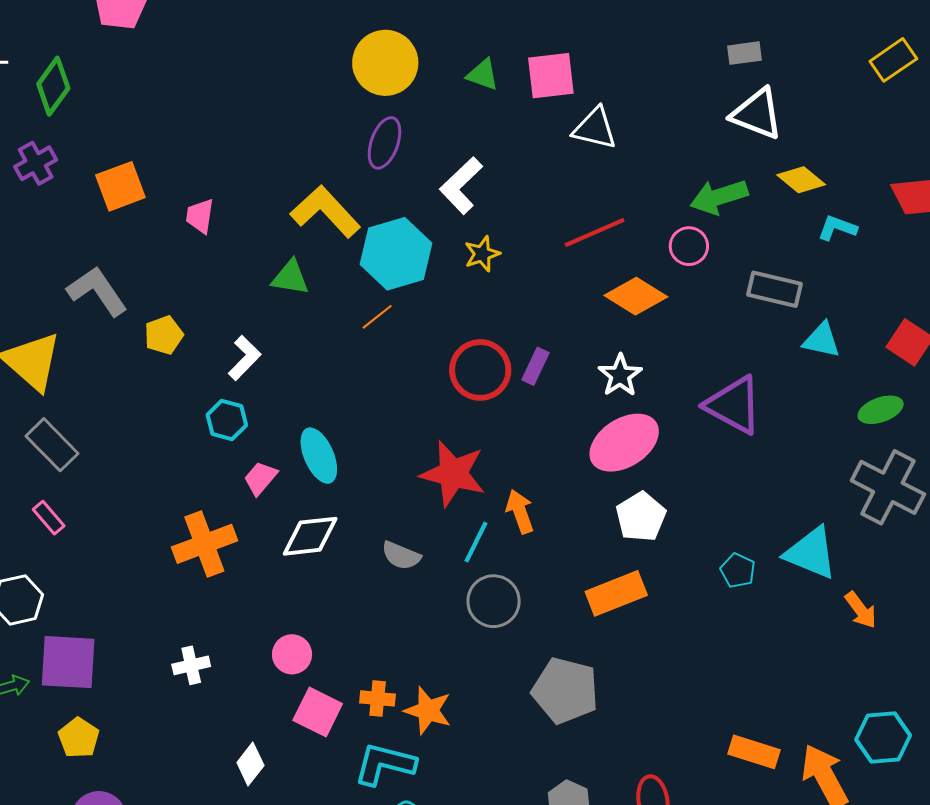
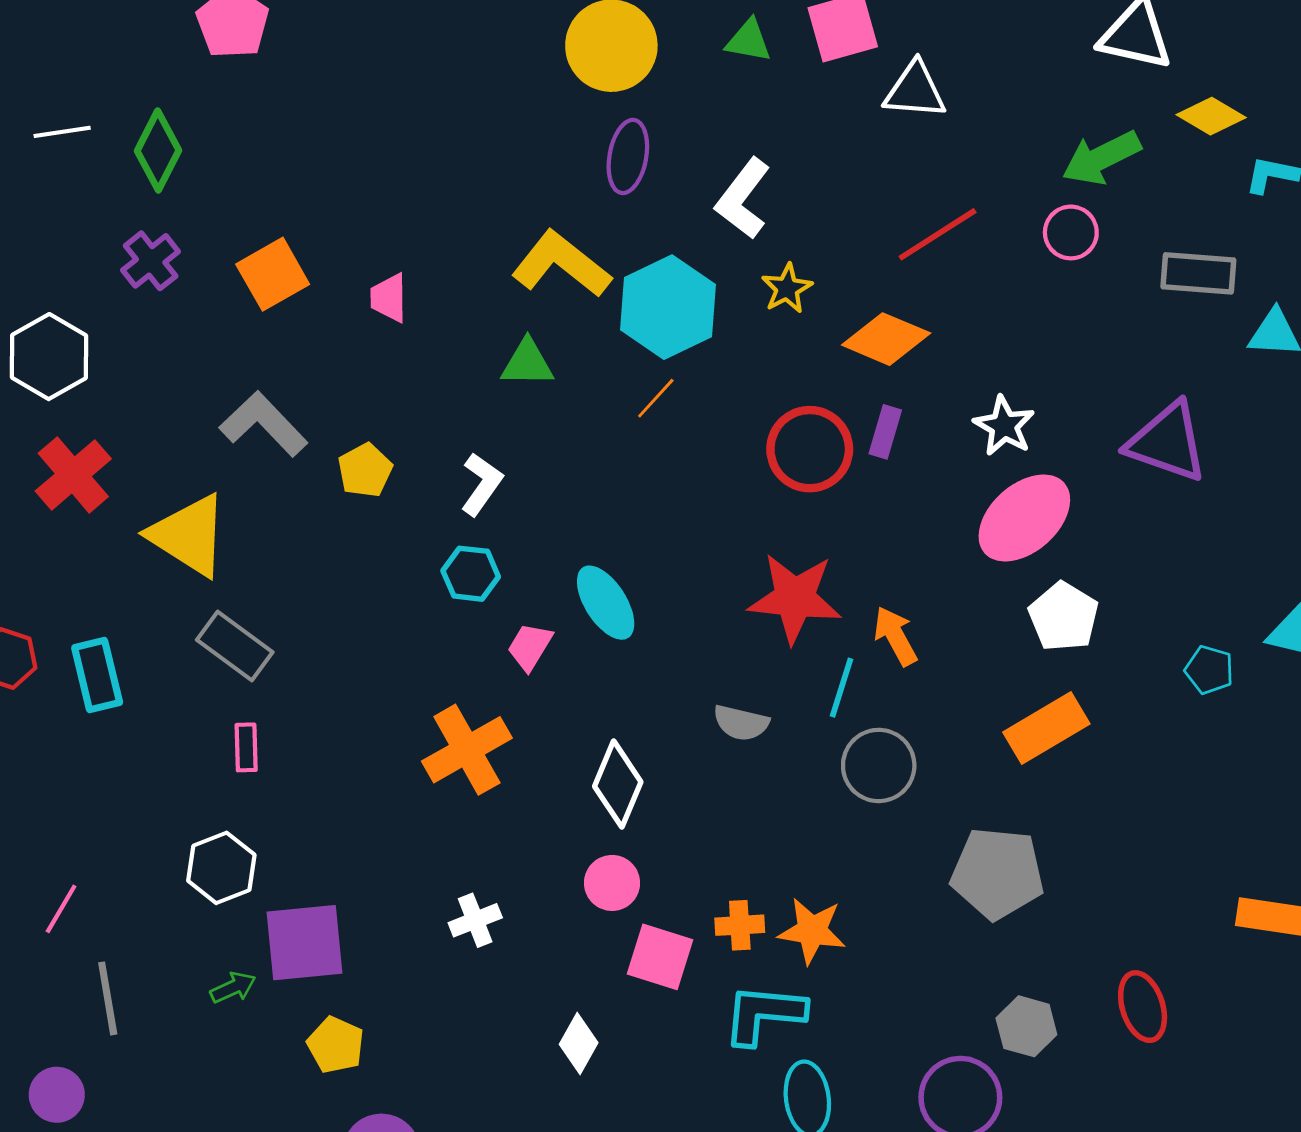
orange diamond: (636, 296) -> (886, 339), moved
pink rectangle: (49, 518) -> (246, 747), turned 48
white diamond: (310, 536) -> (618, 784), moved, turned -52

